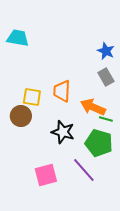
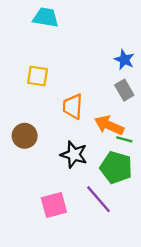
cyan trapezoid: (18, 38) -> (46, 17), moved
yellow square: (32, 97) -> (38, 76), moved

